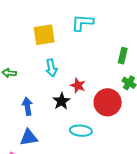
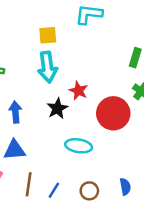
yellow square: (44, 35) -> (48, 35), moved, size x0.7
cyan arrow: (51, 68) -> (47, 67), size x1.4

